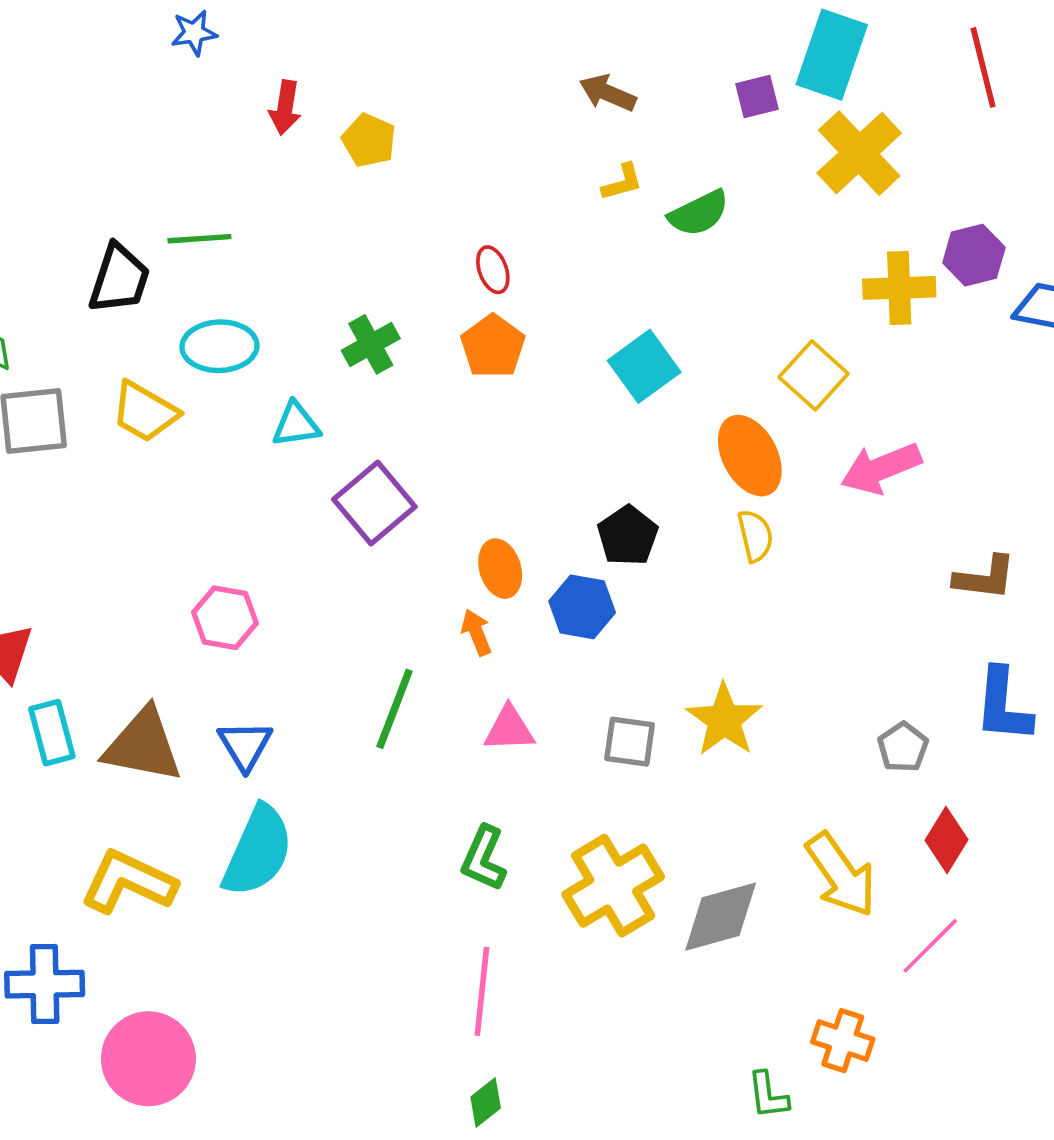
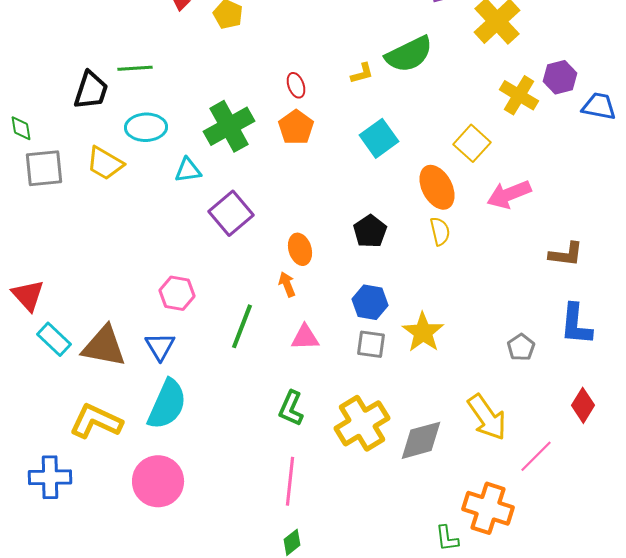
yellow L-shape: (622, 182) -> (362, 73), moved
green semicircle: (699, 213) -> (409, 54), size x1.4
yellow cross: (899, 288) -> (519, 95), turned 33
green cross: (371, 344) -> (229, 126), size x1.6
blue hexagon: (582, 607) -> (370, 302), moved
pink hexagon: (225, 618) -> (177, 293), moved
cyan rectangle: (52, 733) -> (54, 339), turned -32
red diamond: (947, 840) -> (583, 405), moved
orange cross: (843, 1041) -> (488, 508), size x1.5
pink circle: (148, 1059) -> (158, 481), moved

